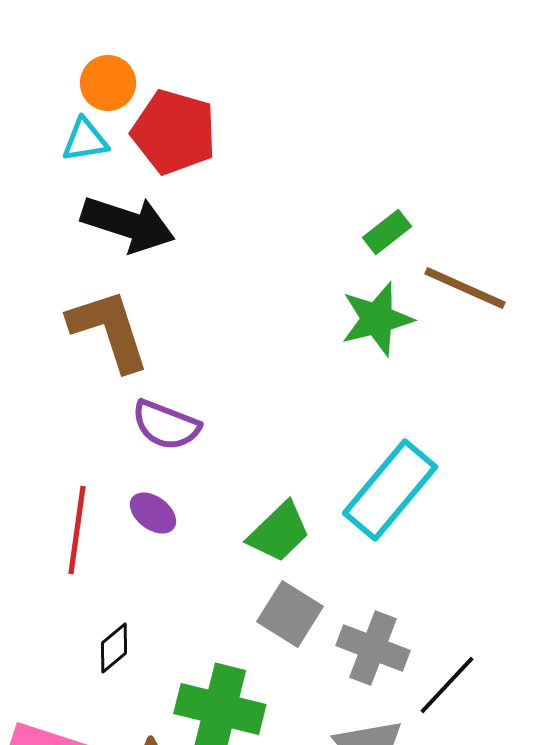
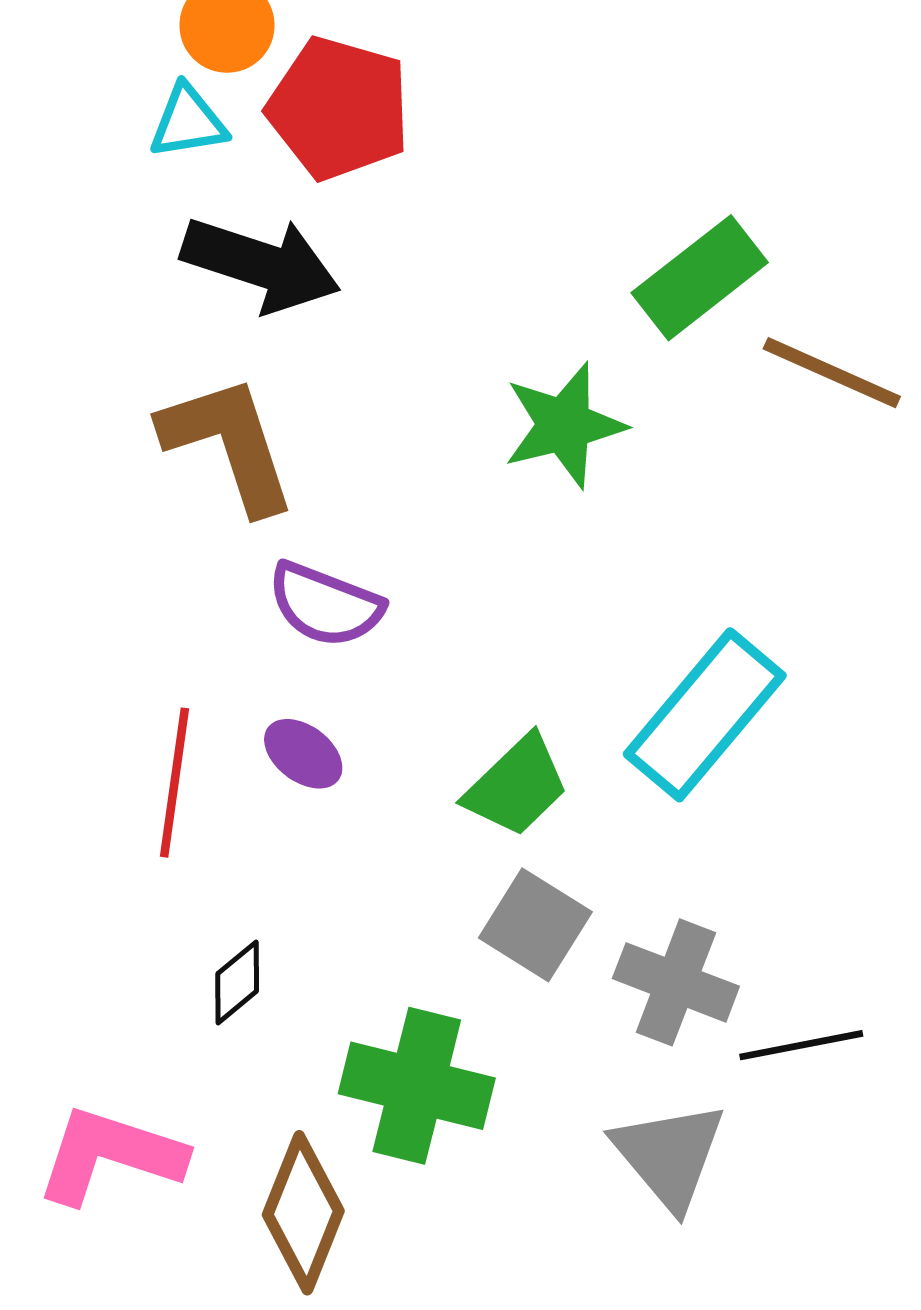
green rectangle: (387, 232) -> (700, 278), size x1.6
green star: (377, 319) -> (564, 425), moved
black line: (447, 685) -> (801, 1045), turned 36

